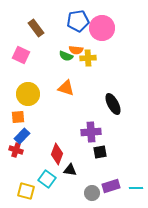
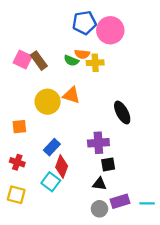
brown rectangle: (36, 28) -> (39, 61), moved
yellow circle: (28, 94) -> (48, 102), moved
blue rectangle: (22, 136) -> (52, 147), moved
black triangle: (70, 170) -> (99, 184), moved
cyan square: (47, 179) -> (51, 182), moved
yellow square: (26, 191) -> (16, 195), moved

